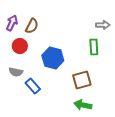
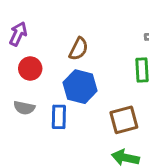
brown semicircle: (32, 26) -> (79, 49), moved
blue rectangle: (33, 86) -> (59, 117), moved, turned 42

